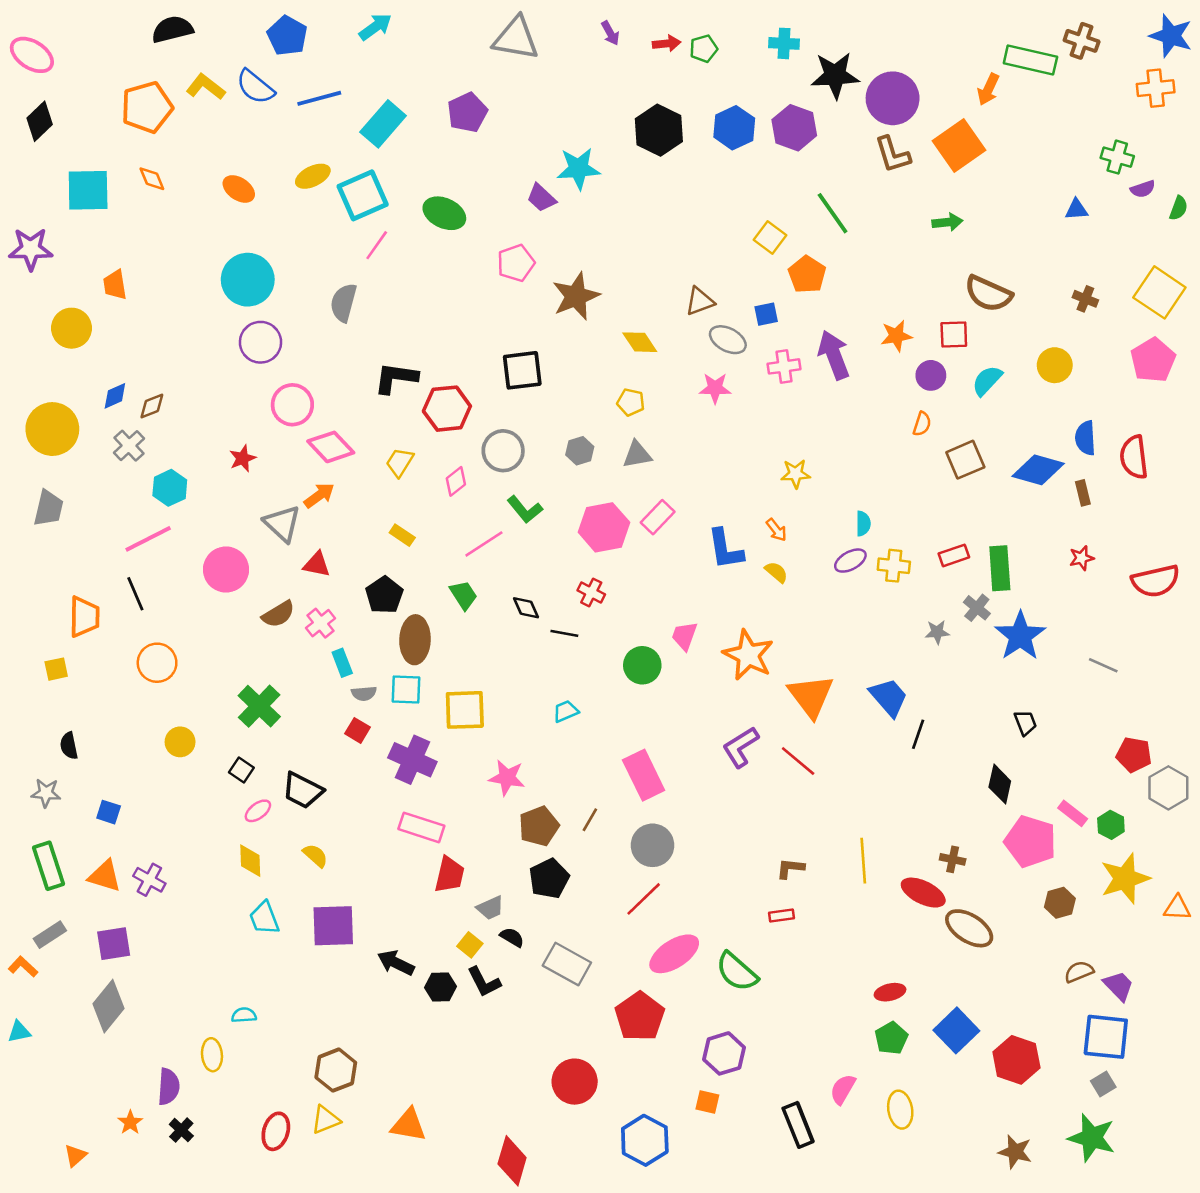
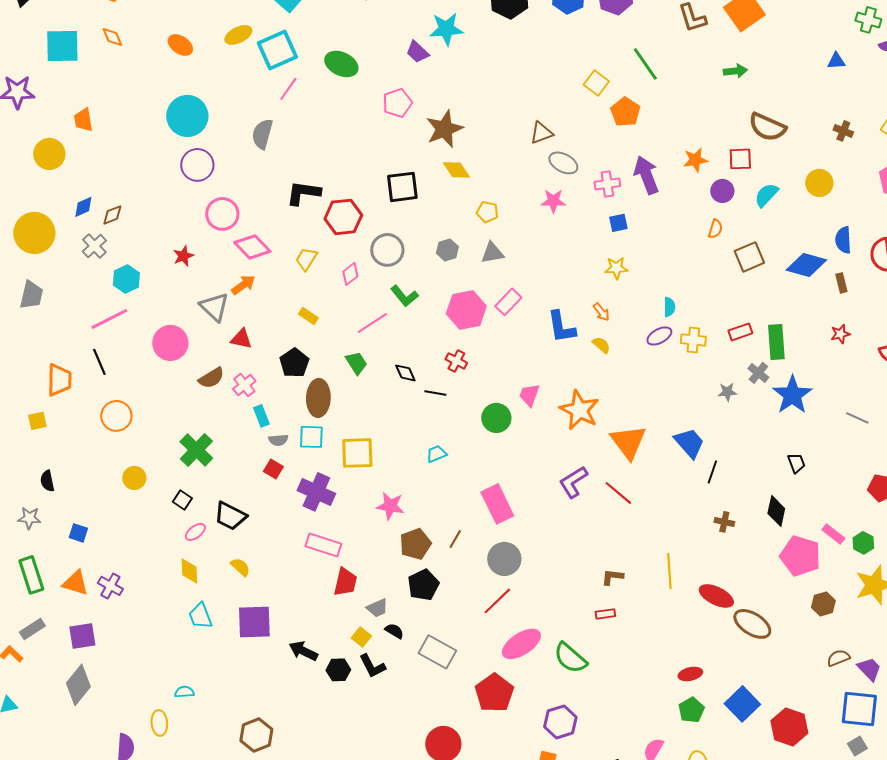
blue square: (766, 314) -> (618, 223), moved
yellow diamond: (640, 342) -> (456, 170), moved
brown cross: (953, 859) -> (724, 522), moved

